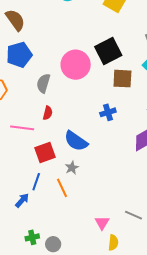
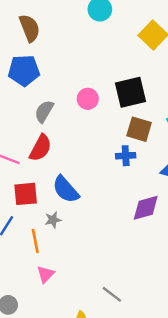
pink circle: (76, 65) -> (88, 99), size x0.6
blue cross: (108, 112) -> (126, 156), moved
red semicircle: (48, 113) -> (40, 148), size x1.6
pink triangle: (102, 223) -> (46, 274), moved

